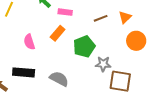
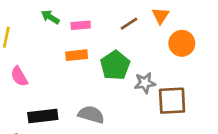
orange rectangle: (58, 33) -> (77, 55), turned 56
pink semicircle: (29, 42) -> (19, 76), moved

